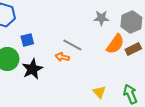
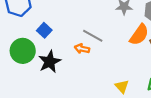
blue square: (27, 40) -> (44, 30), turned -32

